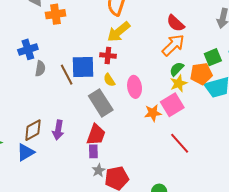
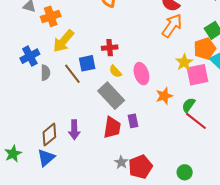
yellow arrow: (119, 32) -> (63, 41), moved
blue square: (83, 67) -> (87, 63), size x0.7
green semicircle: (177, 69) -> (188, 105), moved
pink square: (172, 105) -> (198, 75), moved, turned 30
purple rectangle: (93, 151) -> (133, 121), moved

